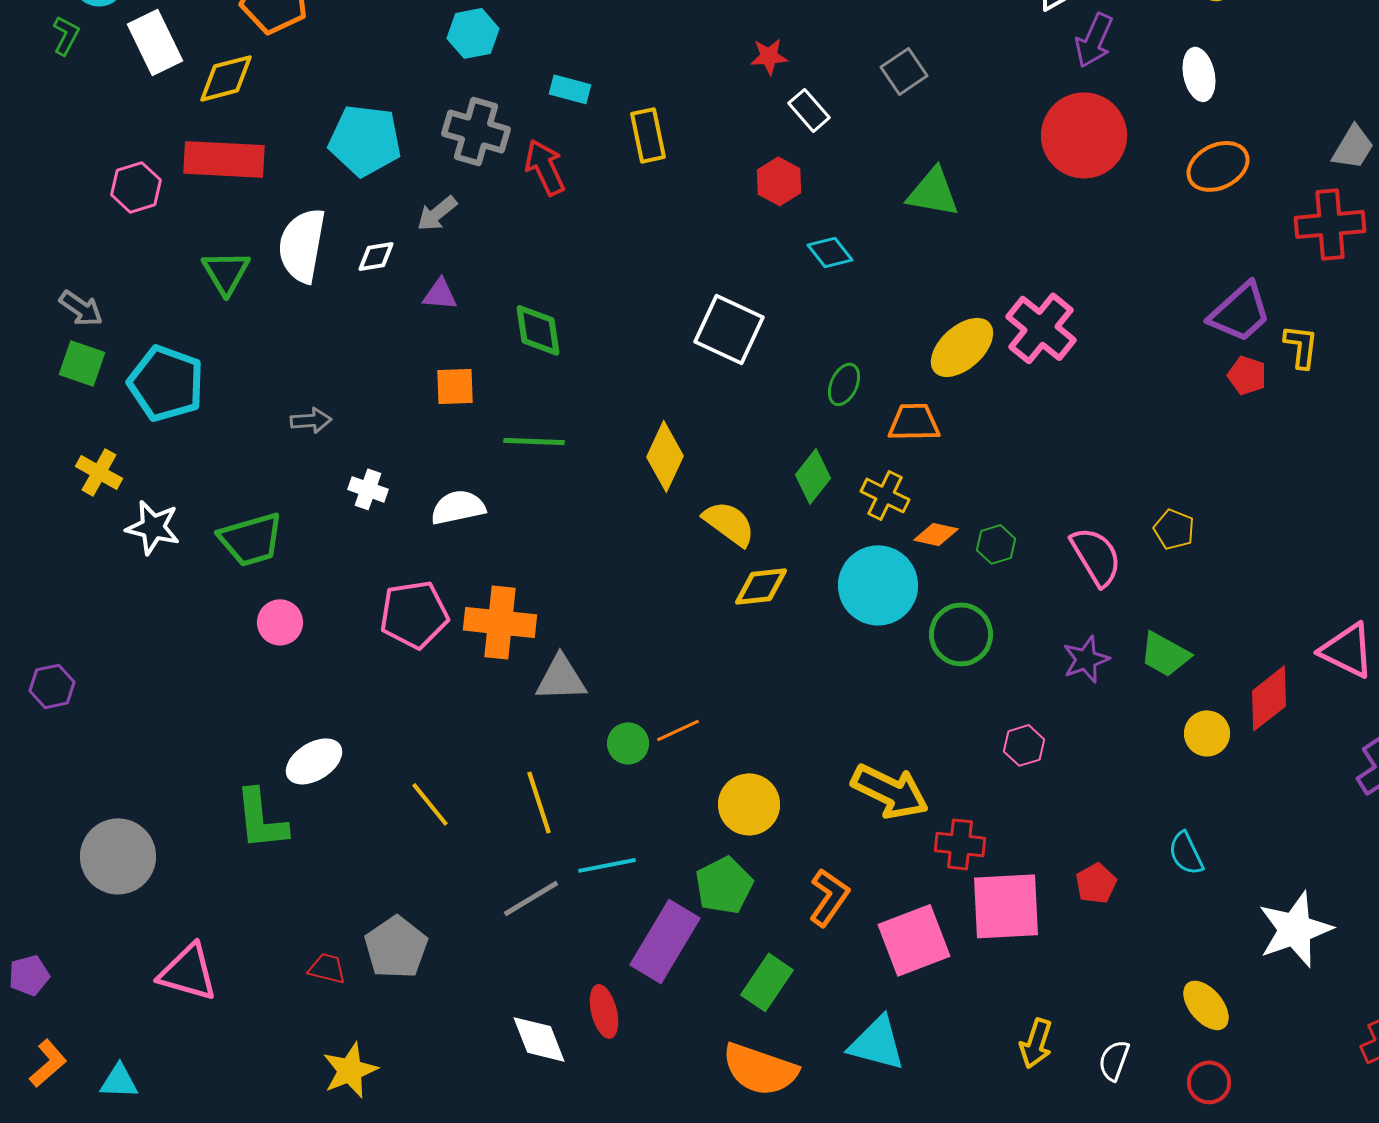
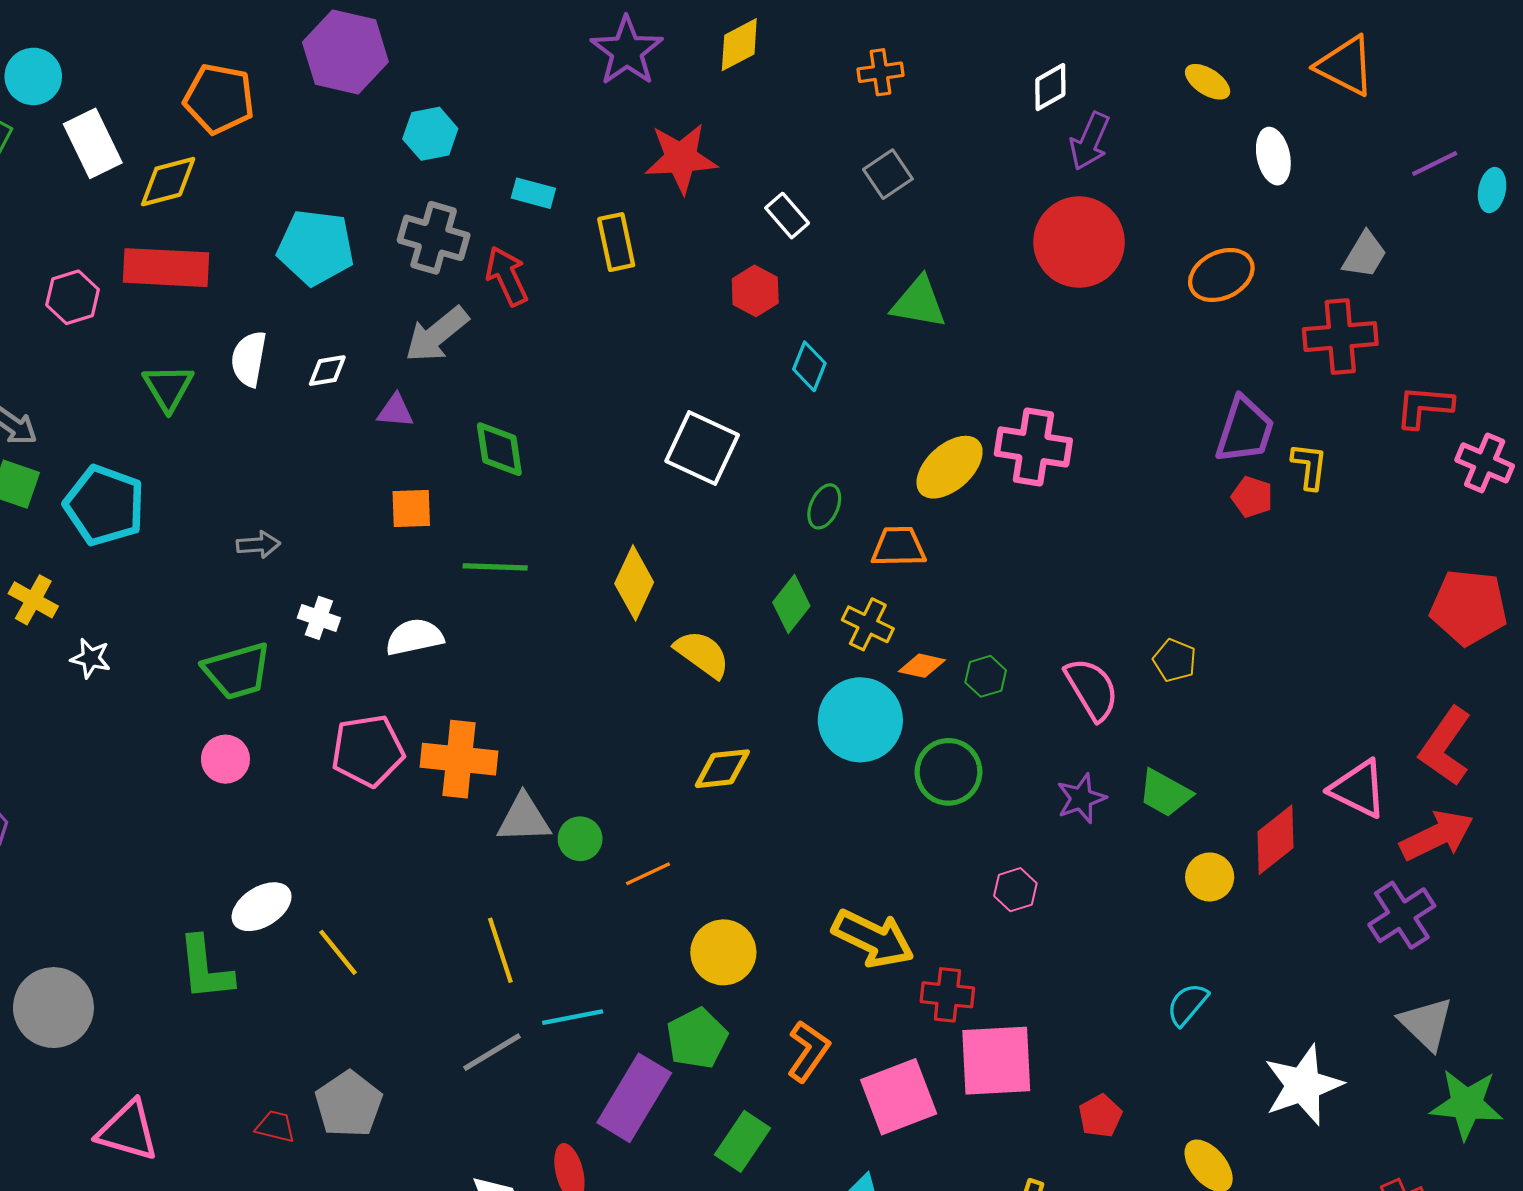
red star: (769, 56) -> (681, 158), moved, size x1.8
white ellipse: (1199, 74) -> (1273, 156), moved
gray arrow: (437, 213) -> (437, 334), moved, size x1.5
white semicircle: (302, 245) -> (249, 359), size x0.7
cyan diamond: (830, 252) -> (809, 366), turned 60
purple trapezoid: (1240, 312) -> (1245, 430), turned -30
pink cross: (1041, 328) -> (1033, 447), turned -30
white star: (153, 527) -> (91, 658), size x0.7
green trapezoid: (251, 539) -> (237, 671), moved
yellow diamond: (761, 586) -> (722, 769), moved
green circle: (628, 743) -> (580, 839), moved
yellow line: (430, 804) -> (338, 952), moved
cyan semicircle: (1186, 853) -> (1187, 1004), turned 66
red pentagon: (1096, 883) -> (1100, 1116), moved

